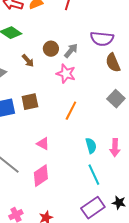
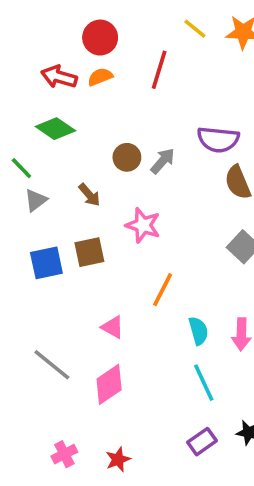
brown arrow: (28, 61) -> (89, 195), moved
pink star: (66, 74) -> (143, 225), moved
orange line: (71, 111) -> (163, 290), moved
purple rectangle: (93, 208) -> (202, 442), size x0.7

